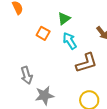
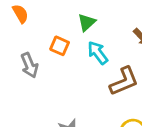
gray arrow: (27, 75) -> (29, 65), moved

